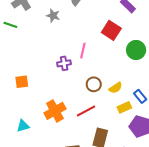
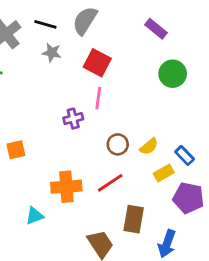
red square: (111, 30) -> (97, 63), moved
green circle: (136, 50) -> (173, 74), moved
orange cross: (55, 111) -> (66, 187), turned 30
cyan triangle: (23, 126) -> (34, 216), moved

